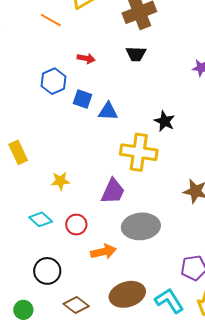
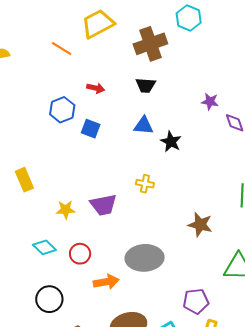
blue triangle: (108, 111) -> (144, 126), moved
black star: (165, 121) -> (171, 142), moved
yellow cross: (139, 152) -> (145, 184), size x0.5
purple trapezoid: (113, 191) -> (103, 205), moved, turned 52

